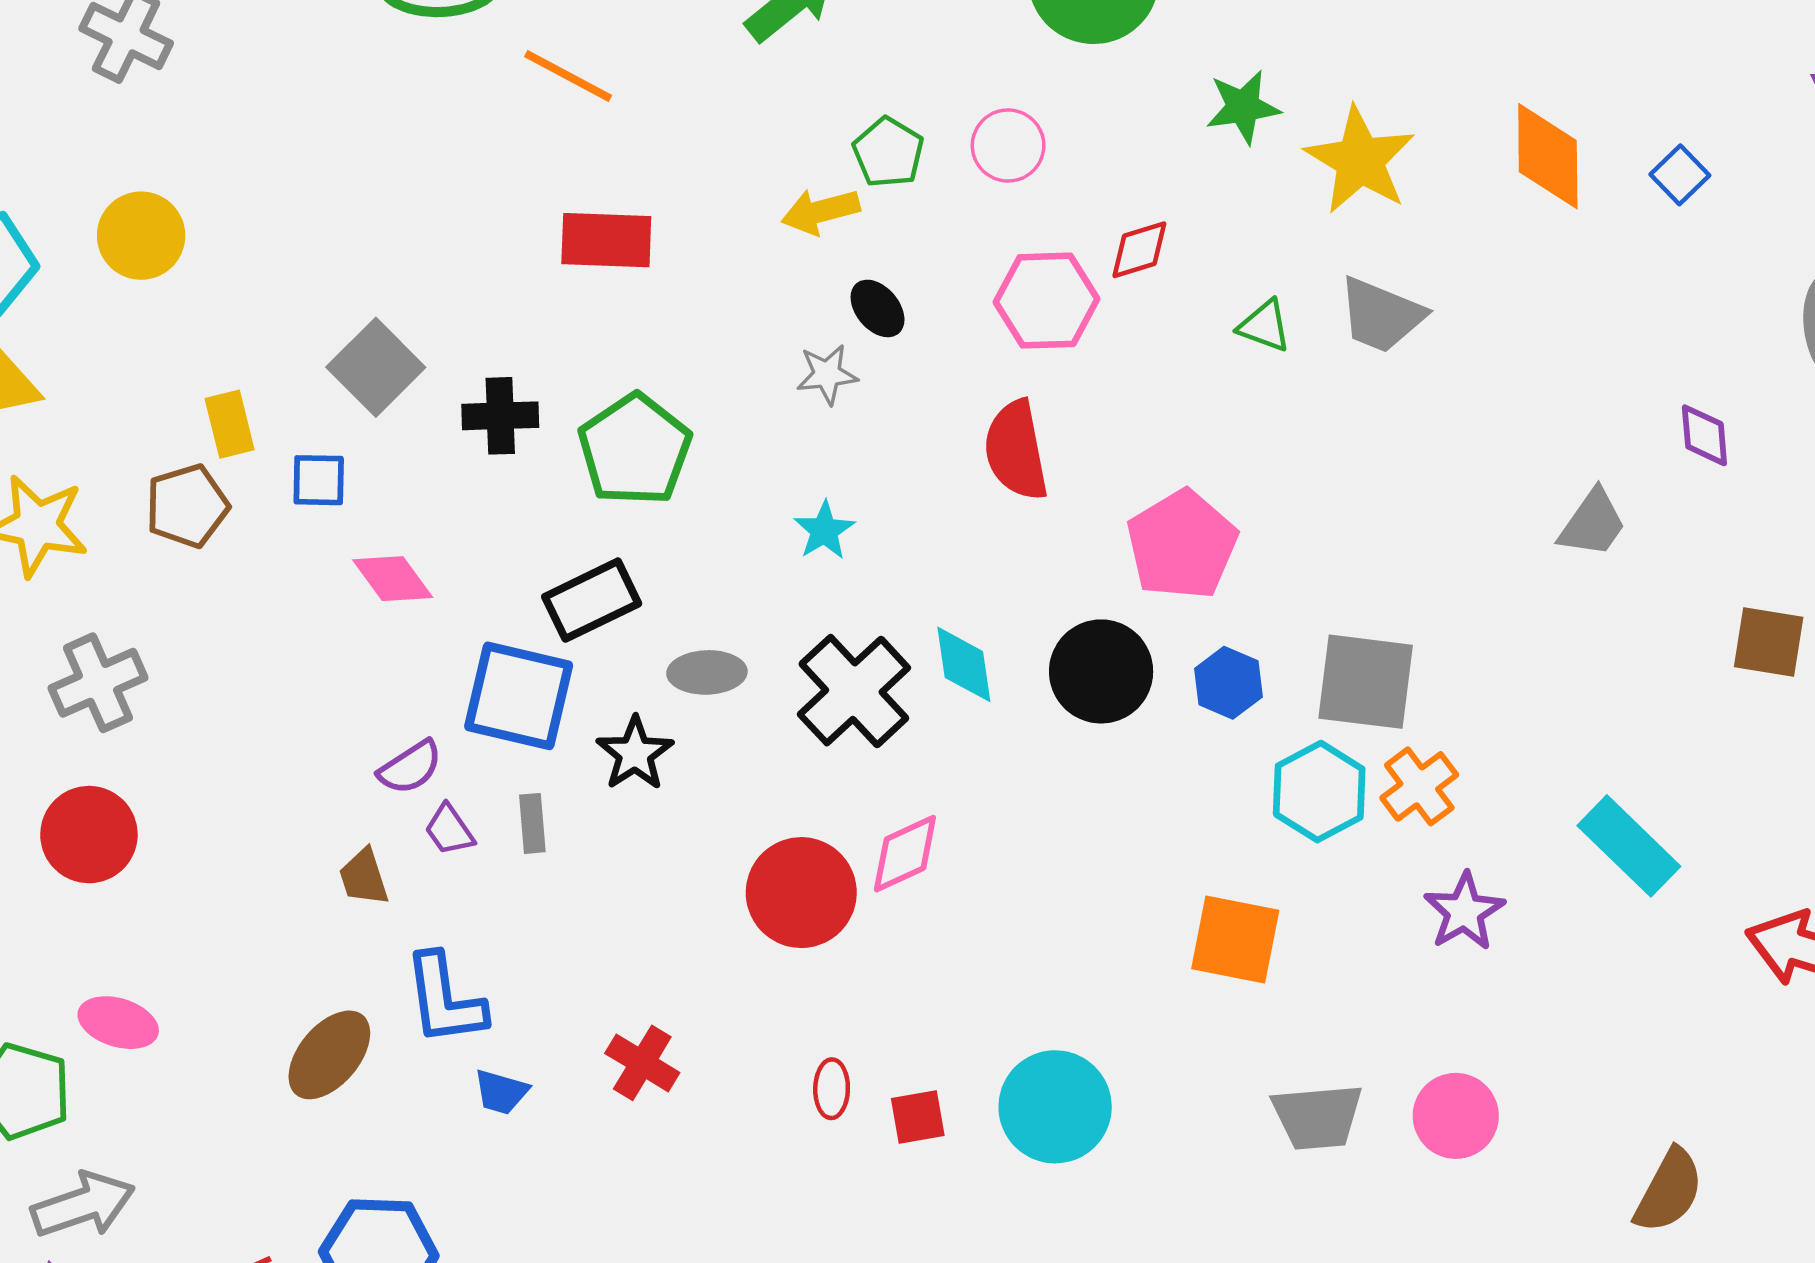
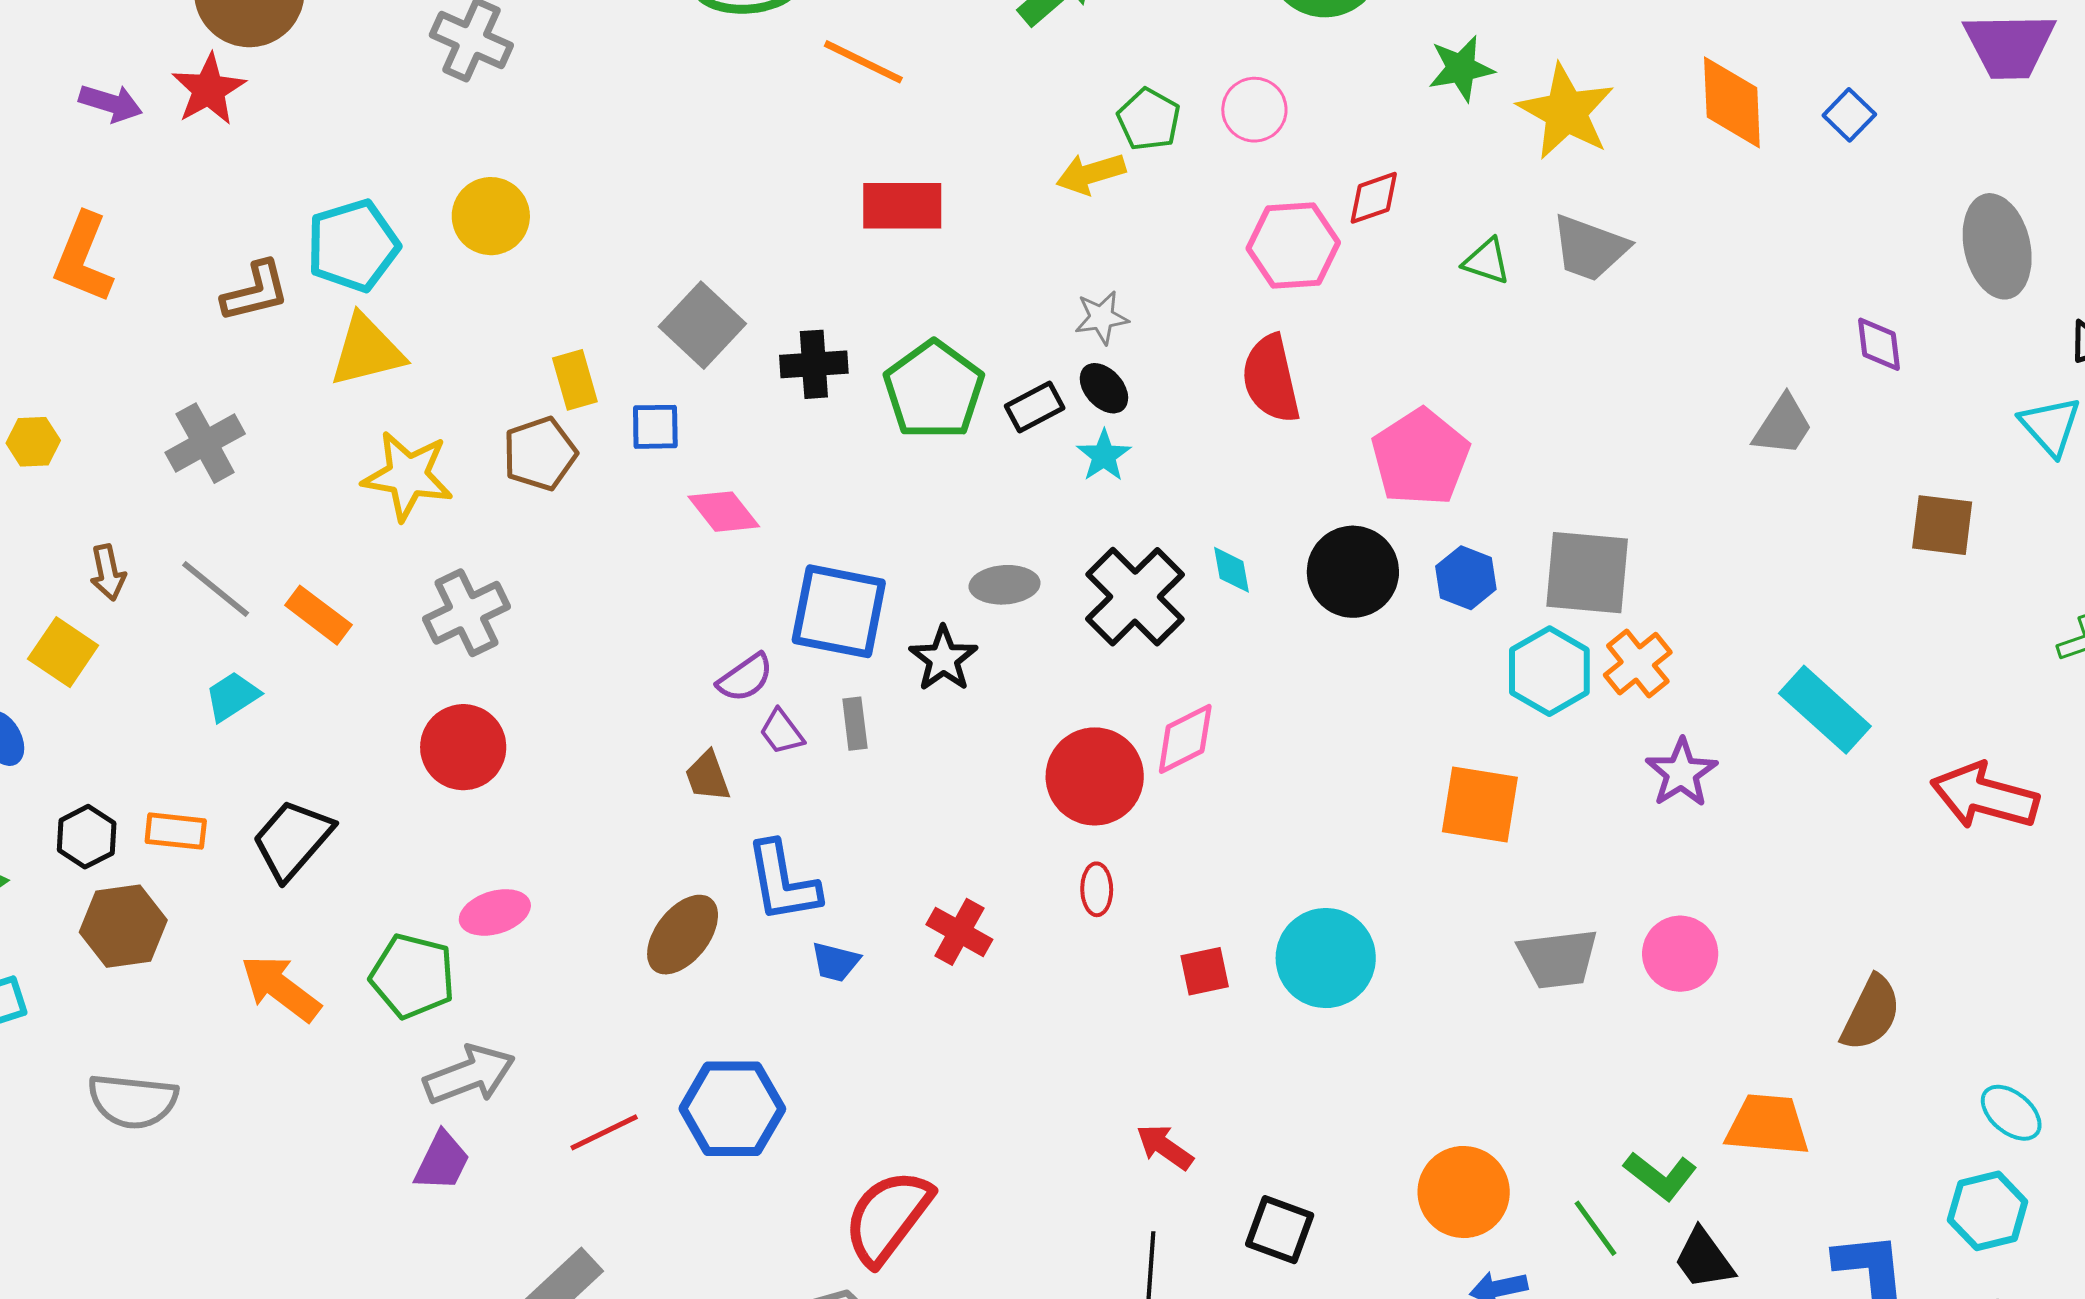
black ellipse: (878, 308) -> (1104, 388), moved
black rectangle: (592, 600) -> (1035, 407), moved, size x0.7
cyan diamond: (964, 664) -> (1231, 570), size x0.7
pink ellipse: (118, 1023) -> (495, 912), turned -32
red ellipse: (832, 1089) -> (1097, 889), moved

